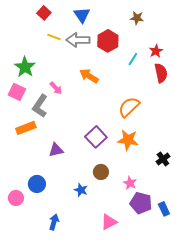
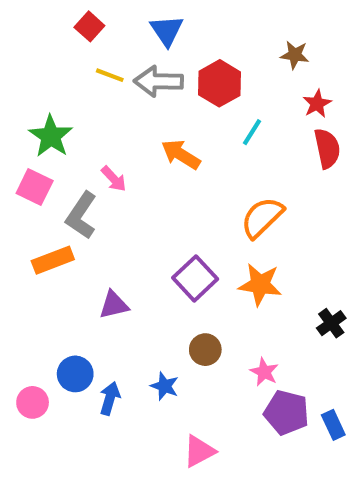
brown star: (137, 18) -> (295, 55), moved
cyan line: (133, 59) -> (252, 132), moved
blue arrow: (54, 222) -> (110, 398), moved
pink triangle: (109, 222) -> (199, 451), moved

